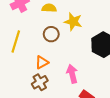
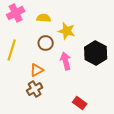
pink arrow: (72, 74) -> (66, 61), moved

